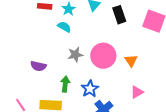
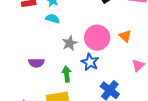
blue star: (90, 89) -> (90, 62), moved

